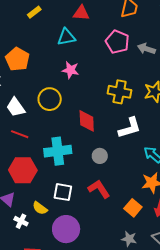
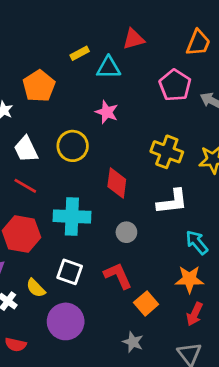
yellow rectangle: (34, 12) -> (80, 53), moved
red triangle: (81, 13) -> (134, 39), turned -30
orange square: (133, 208) -> (146, 303), moved
gray star: (129, 239) -> (133, 342), moved

